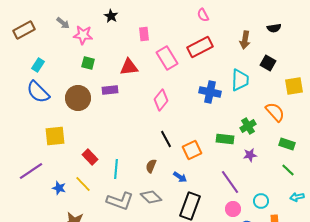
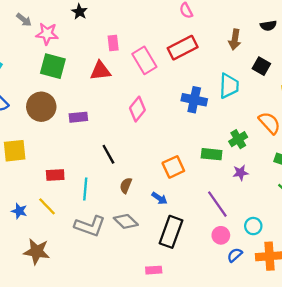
pink rectangle: (144, 34) -> (113, 43), moved
green square: (88, 63) -> (53, 66), size x1.6
purple rectangle: (110, 90) -> (78, 117), moved
black line: (166, 139) -> (108, 154), moved
red rectangle: (90, 157) -> (55, 175), turned -49

